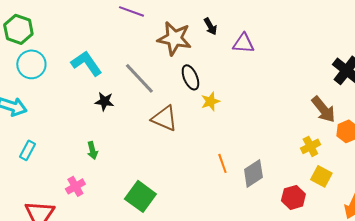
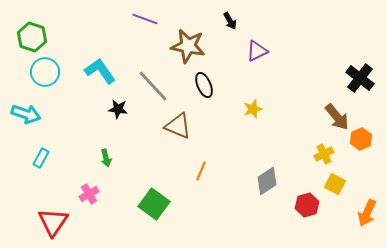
black arrow: (210, 26) -> (230, 21), moved
purple triangle: (243, 43) -> (257, 51), turned -30
yellow star: (210, 101) -> (253, 109), moved
orange line: (222, 163) -> (201, 171), moved, turned 42

